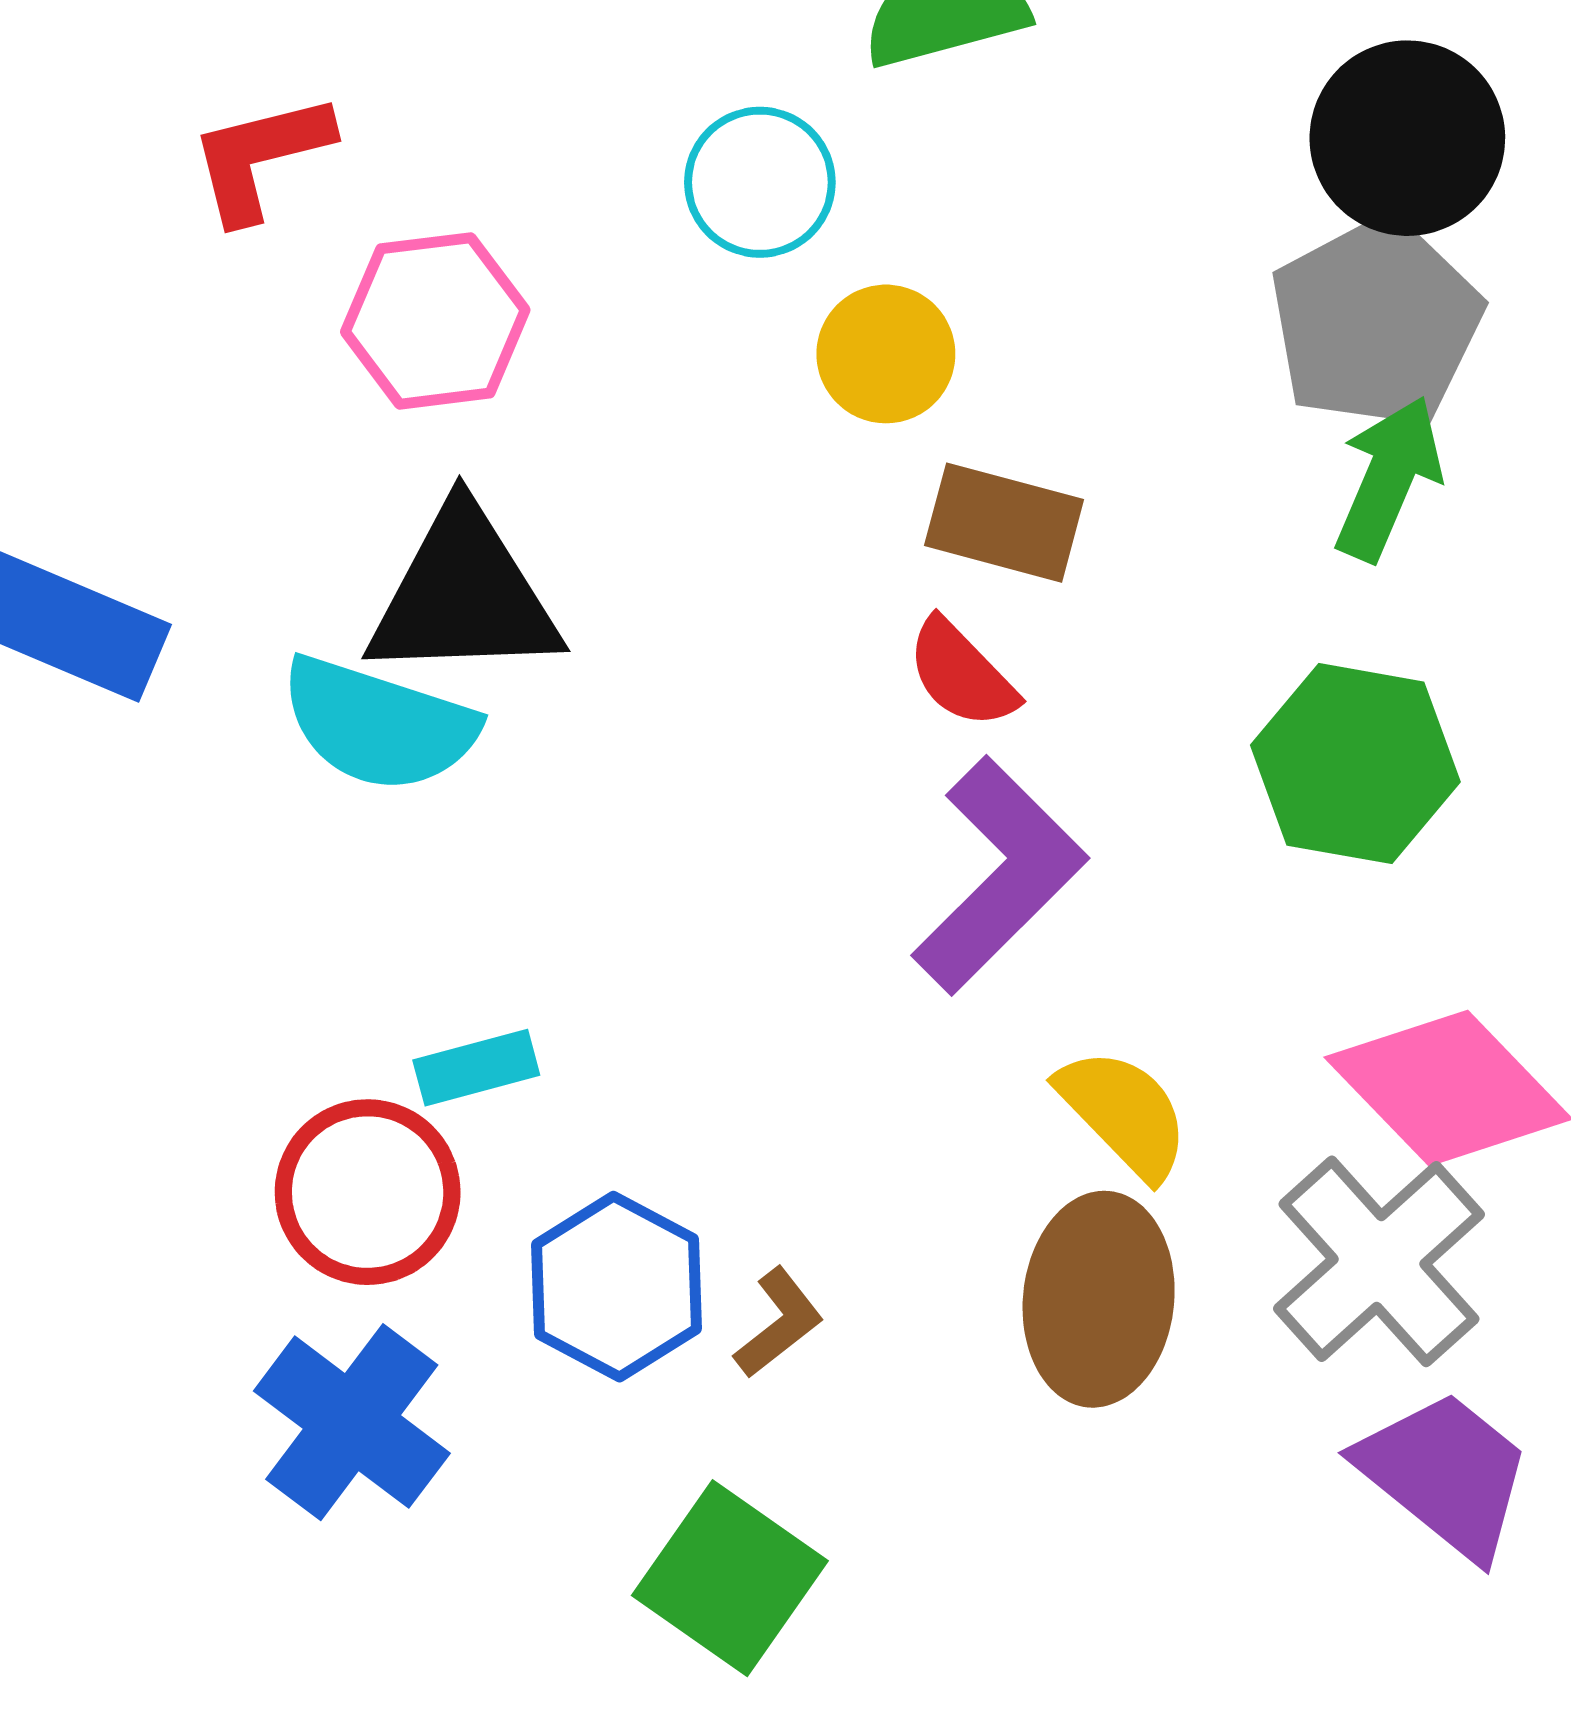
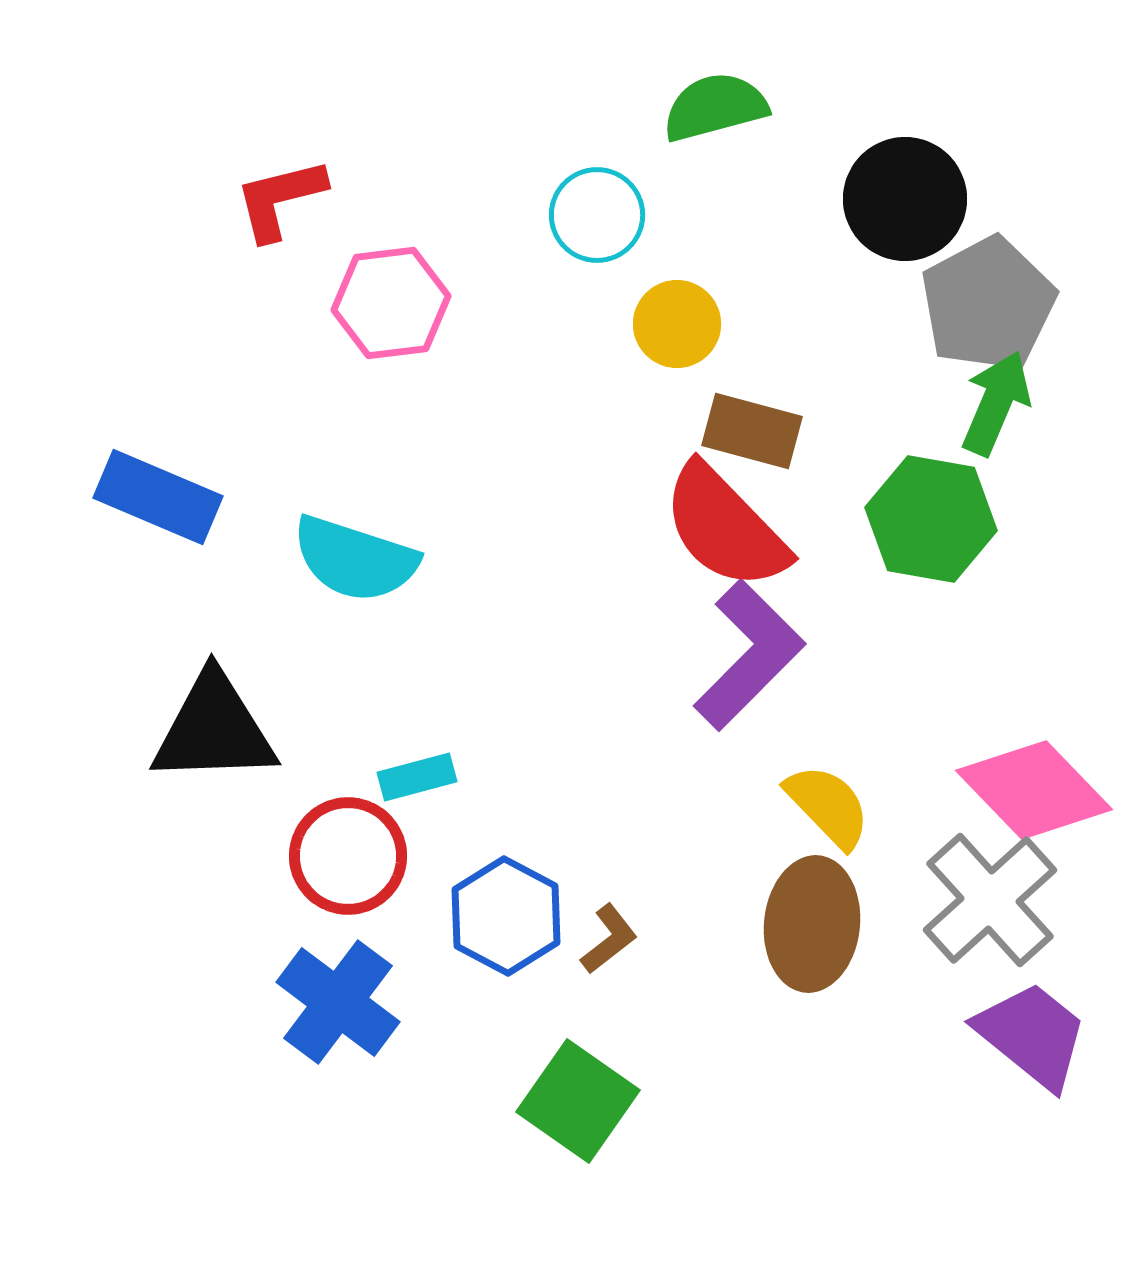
black circle: (1407, 138) -> (905, 199), moved
black triangle: (464, 595) -> (214, 729), moved
red semicircle: (962, 674) -> (725, 527), size x1.8
green hexagon: (1355, 764) -> (931, 519), moved

